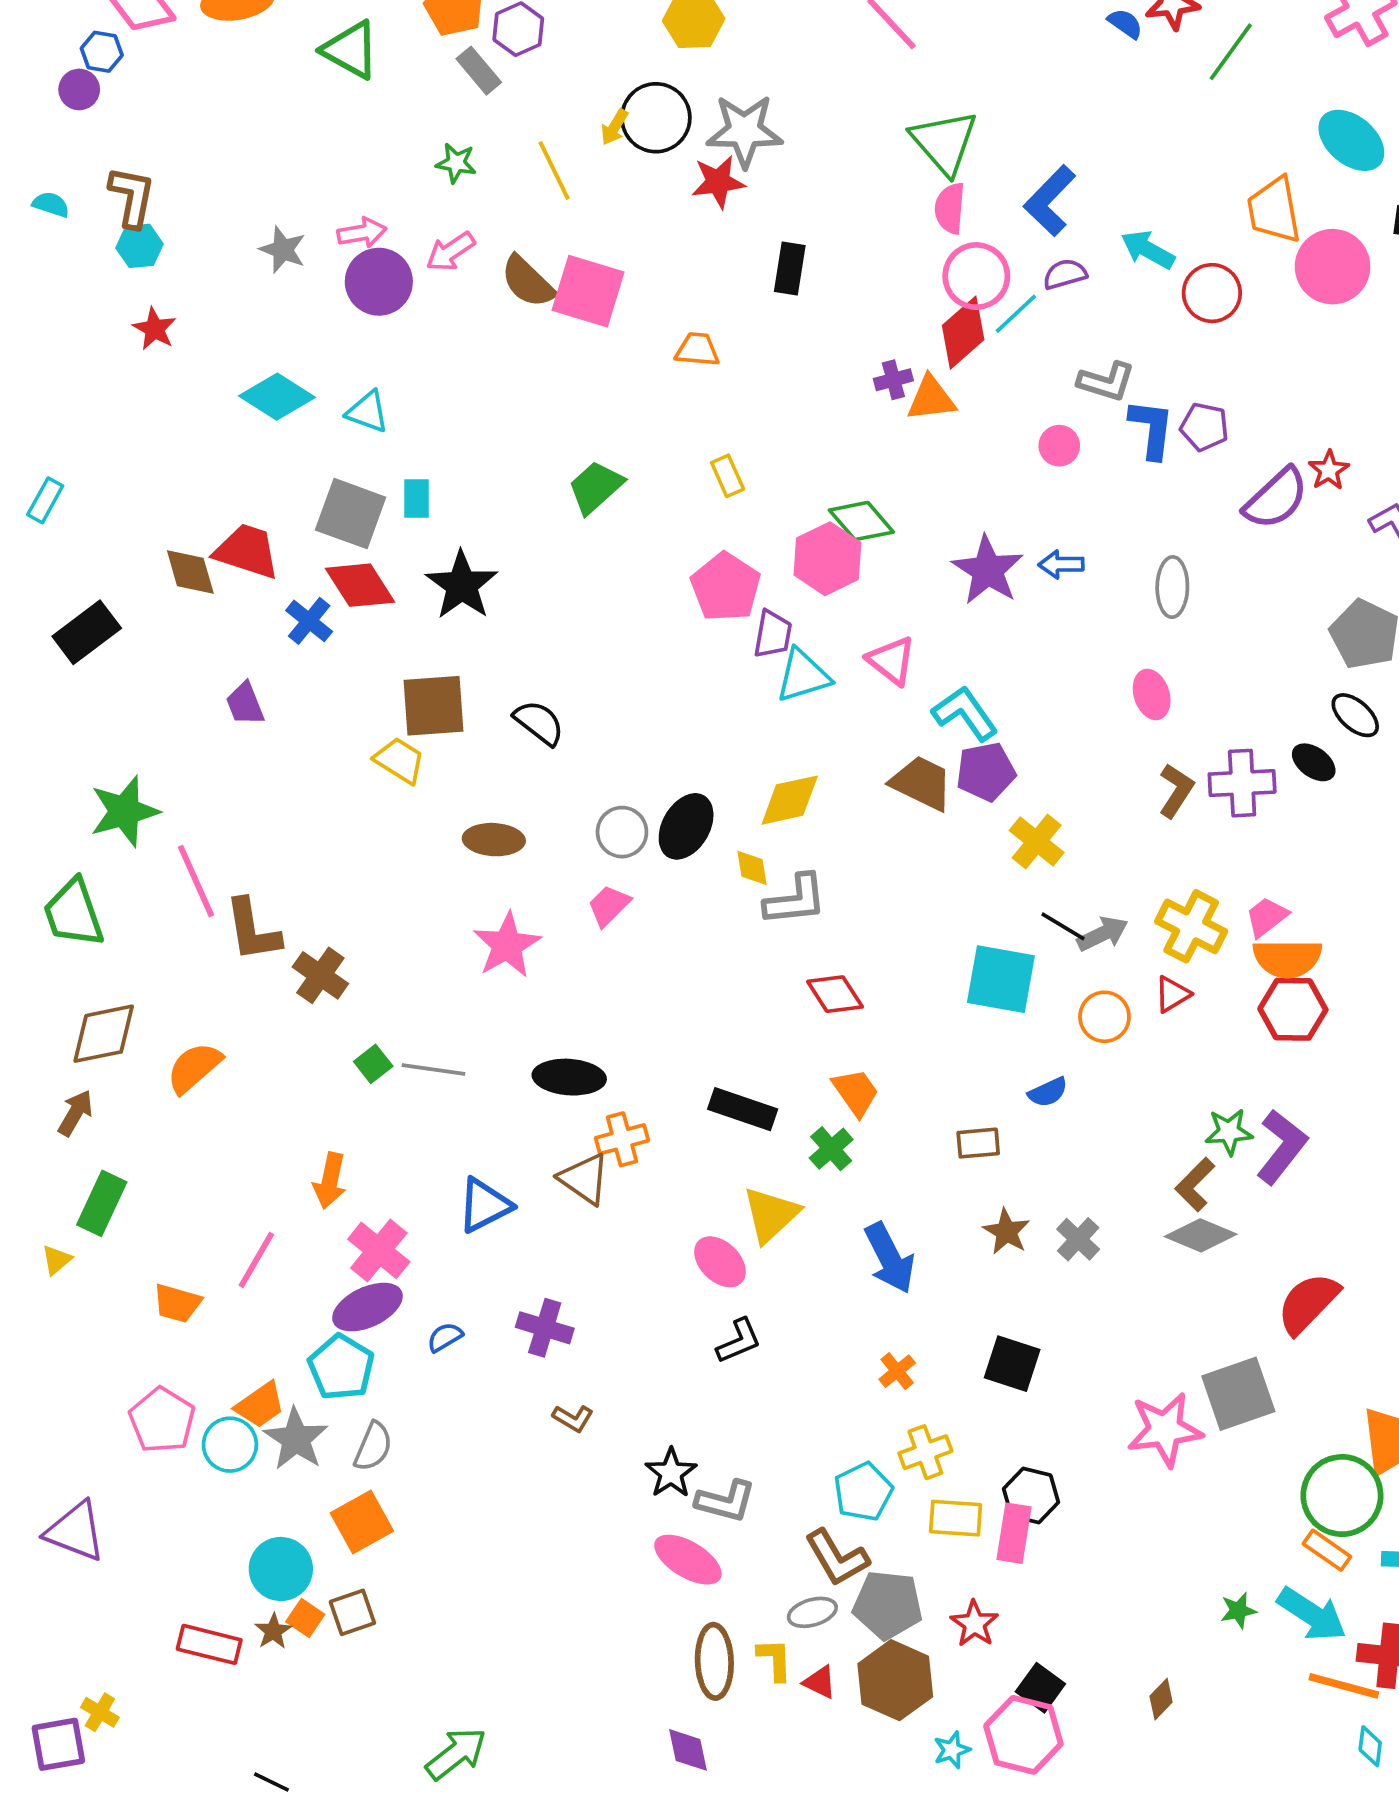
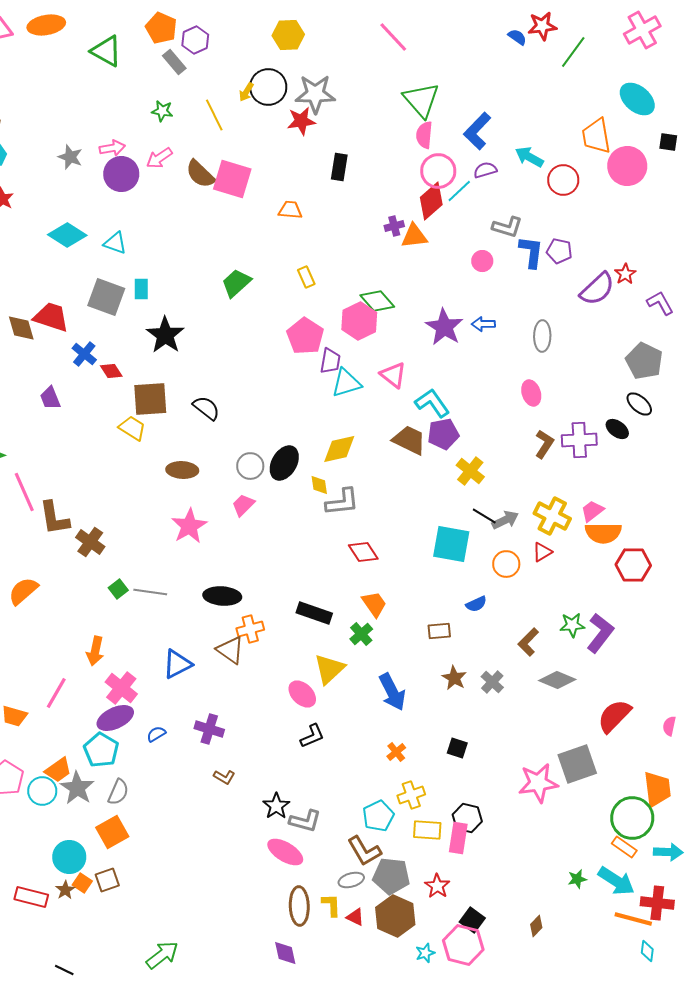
red diamond: (360, 585) -> (111, 371), moved, size x0.6
red hexagon: (1293, 1009) -> (633, 565), moved
brown L-shape: (1195, 1185) -> (528, 642), moved
black square: (1012, 1364) -> (457, 748), size x0.7

